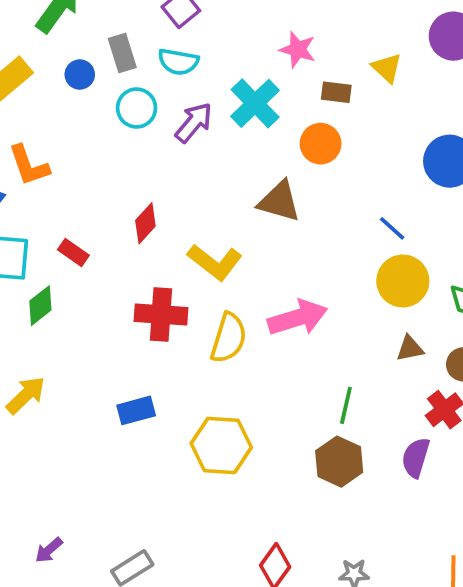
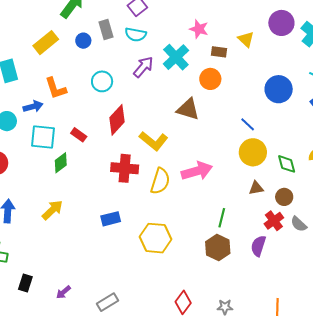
cyan circle: (137, 108) -> (102, 81), moved
red diamond: (145, 223) -> (117, 120), size x1.4

